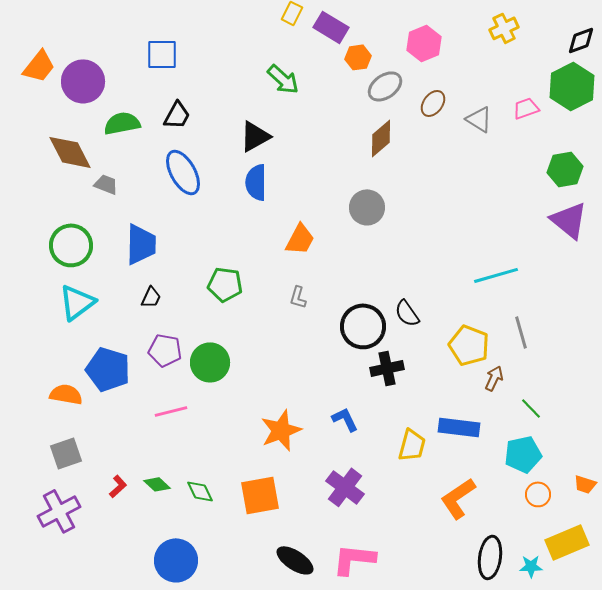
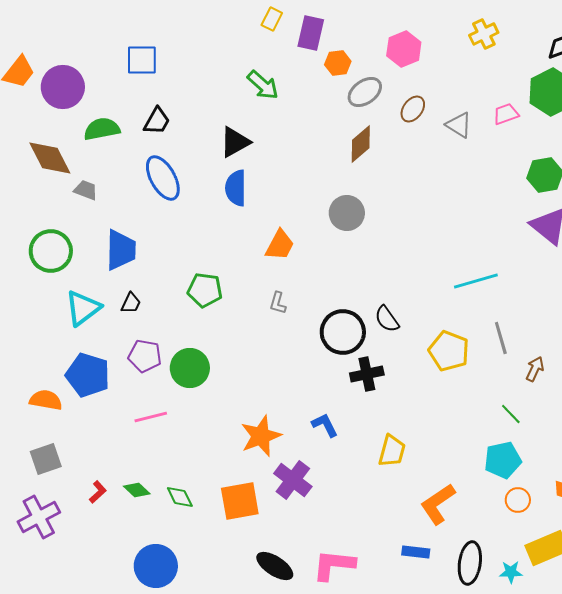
purple rectangle: (331, 27) -> (311, 33), turned 72
cyan triangle: (77, 302) -> (83, 308), moved
brown arrow: (494, 378) -> (535, 369), moved
blue rectangle: (459, 427) -> (416, 552), moved, size x0.7
purple cross: (345, 487) -> (293, 480), moved

